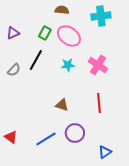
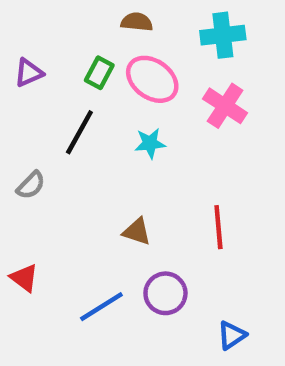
pink cross: (98, 65) -> (225, 106), moved
gray semicircle: (14, 70) -> (31, 185), moved
red triangle: (11, 137) -> (24, 278), moved

